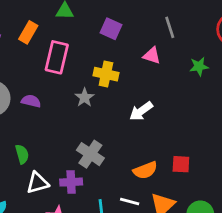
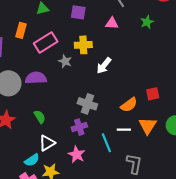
pink rectangle: (57, 57) -> (46, 42), turned 60
gray star: (85, 98) -> (65, 61), moved
purple semicircle: (31, 101) -> (36, 78), size x1.5
white arrow: (141, 111) -> (104, 66), moved
white triangle: (38, 183) -> (47, 143), moved

